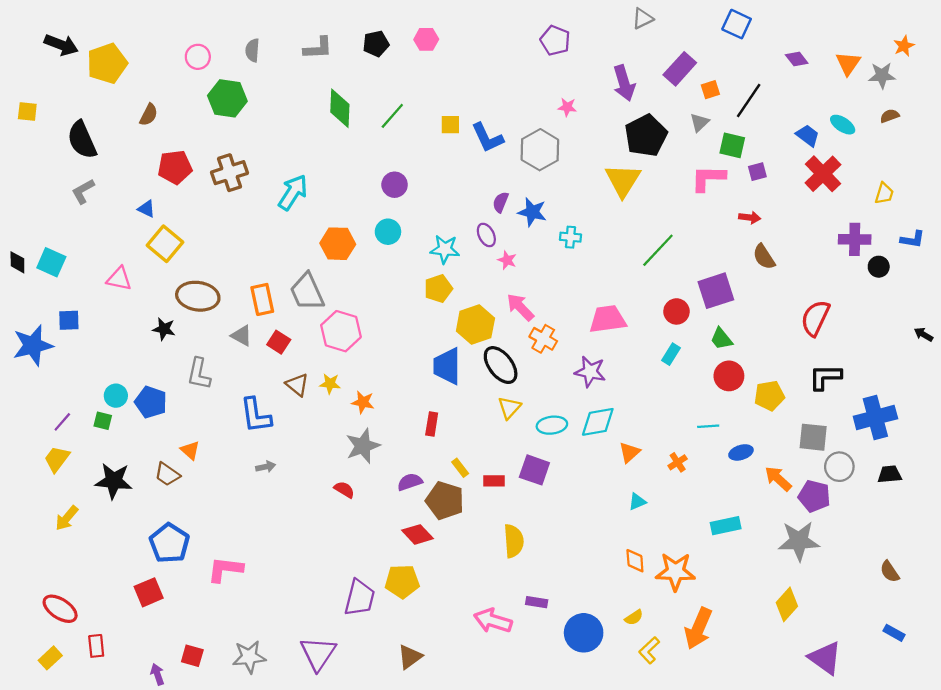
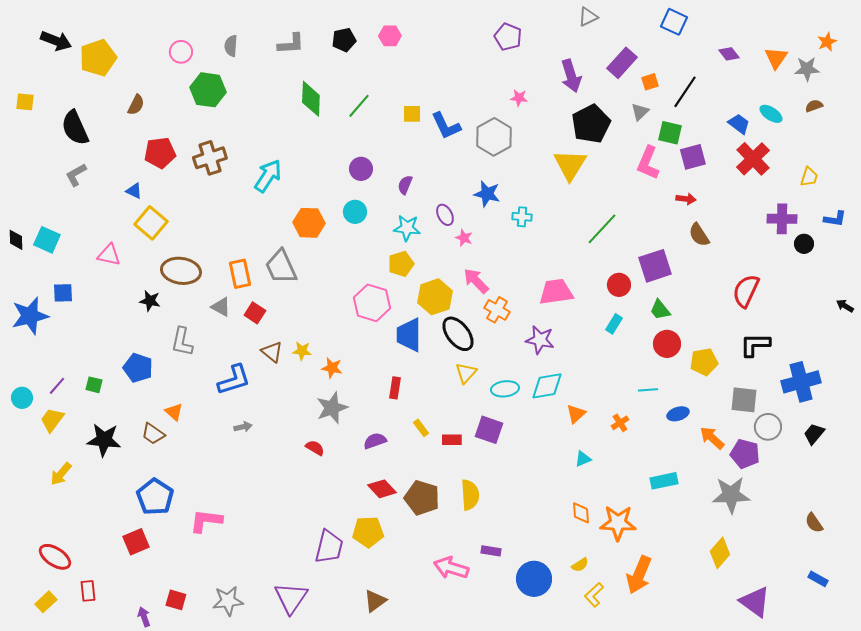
purple square: (757, 172) -> (693, 157), size x1.5
pink L-shape: (708, 178) -> (648, 163), turned -68
purple semicircle: (501, 202) -> (405, 185), moved
pink hexagon: (341, 331) -> (372, 303), moved
cyan circle: (116, 396) -> (22, 398), moved
blue L-shape: (256, 415) -> (234, 380), turned -99
black trapezoid: (890, 474) -> (814, 434), turned -45
brown pentagon: (445, 501) -> (422, 498), moved

